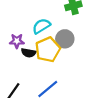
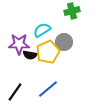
purple star: (17, 41) -> (19, 44), size x1.5

